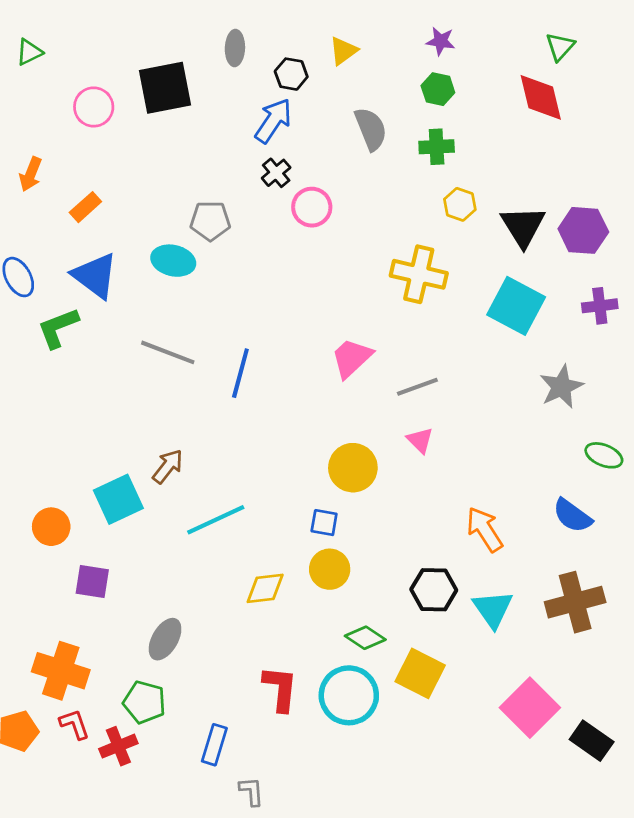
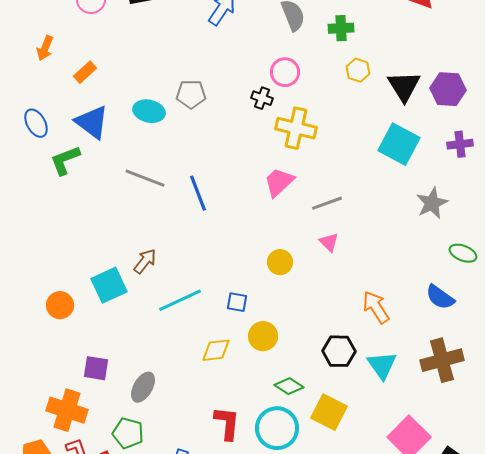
black cross: (276, 173) -> (262, 98), moved, turned -30
pink circle: (312, 207) -> (285, 72), moved
gray pentagon: (210, 221) -> (191, 94), moved
yellow cross: (419, 274) -> (296, 128), moved
blue line: (240, 373) -> (198, 193), turned -36
yellow circle: (353, 468) -> (280, 262), size x0.7
blue square: (324, 523) -> (237, 302), moved
purple square: (92, 582) -> (96, 368), moved

